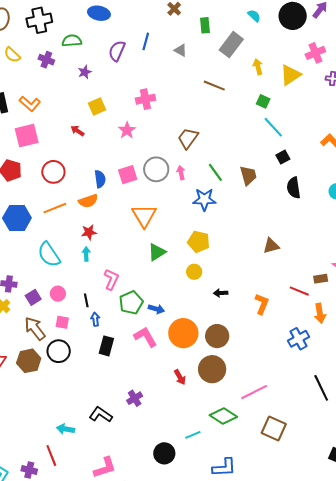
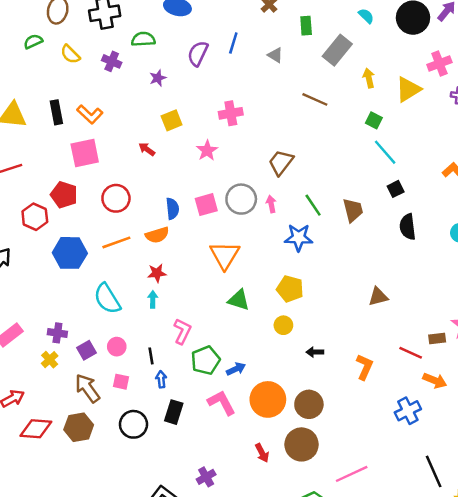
green triangle: (157, 252) -> (239, 300), turned 48
blue arrow: (156, 309) -> (236, 369), turned -42
orange arrow: (320, 313) -> (435, 380), turned -60
black circle: (59, 351) -> (133, 424), moved

